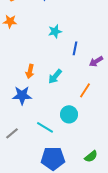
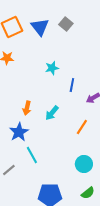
blue star: (22, 95) -> (19, 132), turned -30
cyan circle: (69, 114) -> (84, 164), moved
cyan line: (45, 127) -> (32, 155), moved, turned 30

